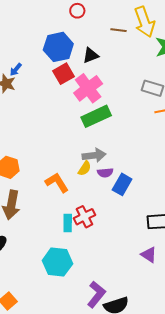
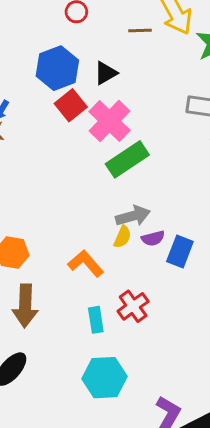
cyan rectangle: (68, 223) -> (96, 320), moved

